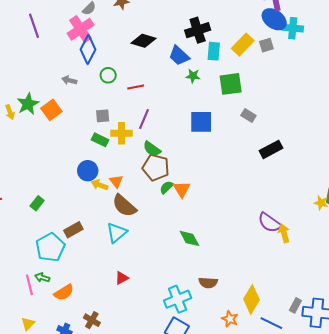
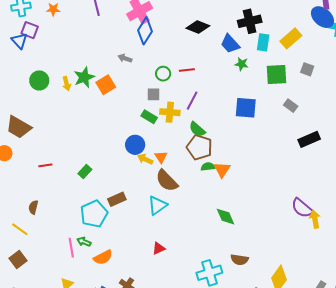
gray square: (266, 45) -> (307, 69), moved, turned 32
green circle: (108, 75) -> (163, 74), moved
green semicircle: (166, 187) -> (208, 167), turned 32

